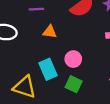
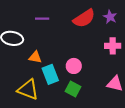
orange triangle: (50, 32) -> (35, 57), moved

